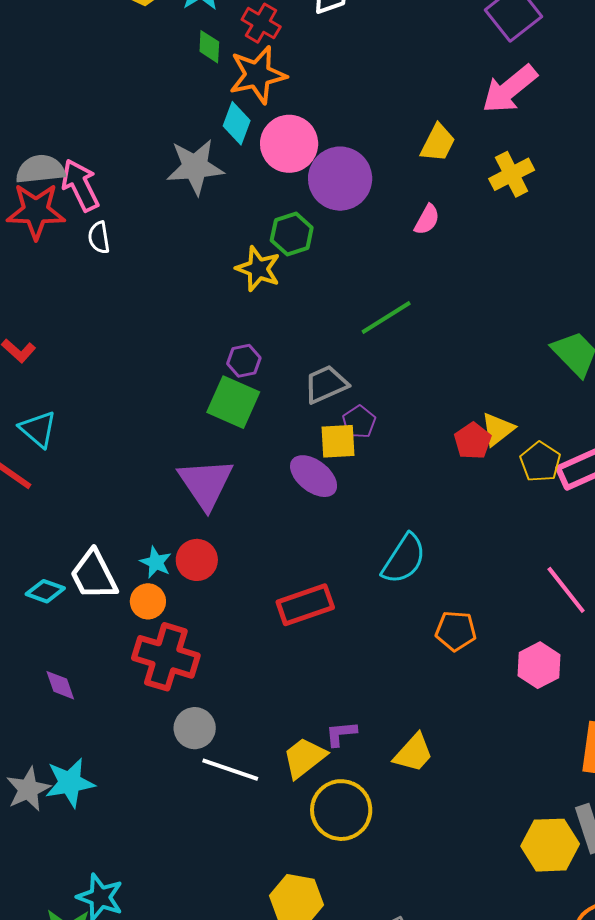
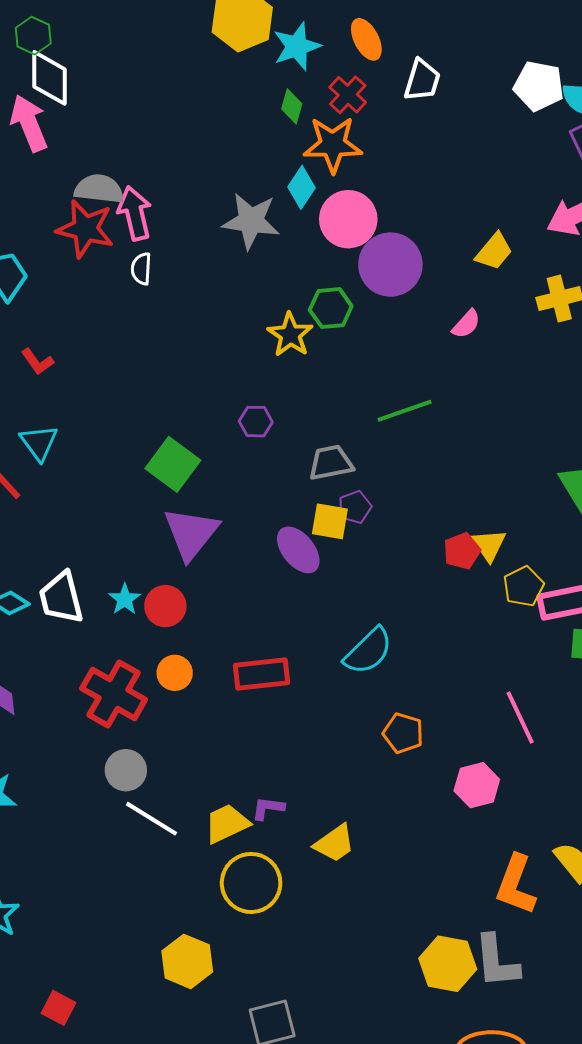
green square: (233, 402) -> (173, 464), moved
yellow triangle: (498, 429) -> (489, 545), turned -39
orange circle: (148, 601) -> (175, 673), moved

